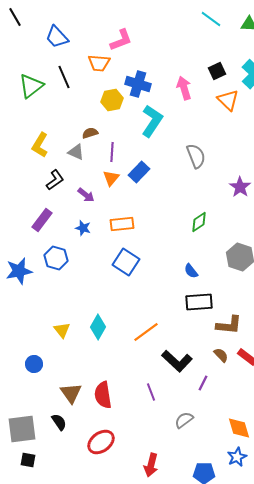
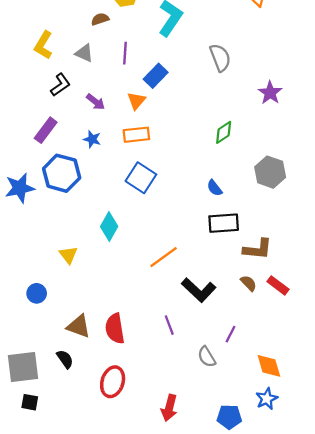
brown semicircle: (90, 133) -> (100, 19), moved
orange triangle: (111, 178) -> (136, 101), moved
blue hexagon: (56, 258) -> (62, 173), size x1.4
cyan diamond: (98, 327) -> (109, 226), moved
purple line: (203, 383) -> (230, 334), moved
brown triangle: (71, 393) -> (79, 326), turned -35
gray semicircle: (184, 420) -> (207, 357), turned -84
red ellipse: (101, 442) -> (113, 382), turned -36

